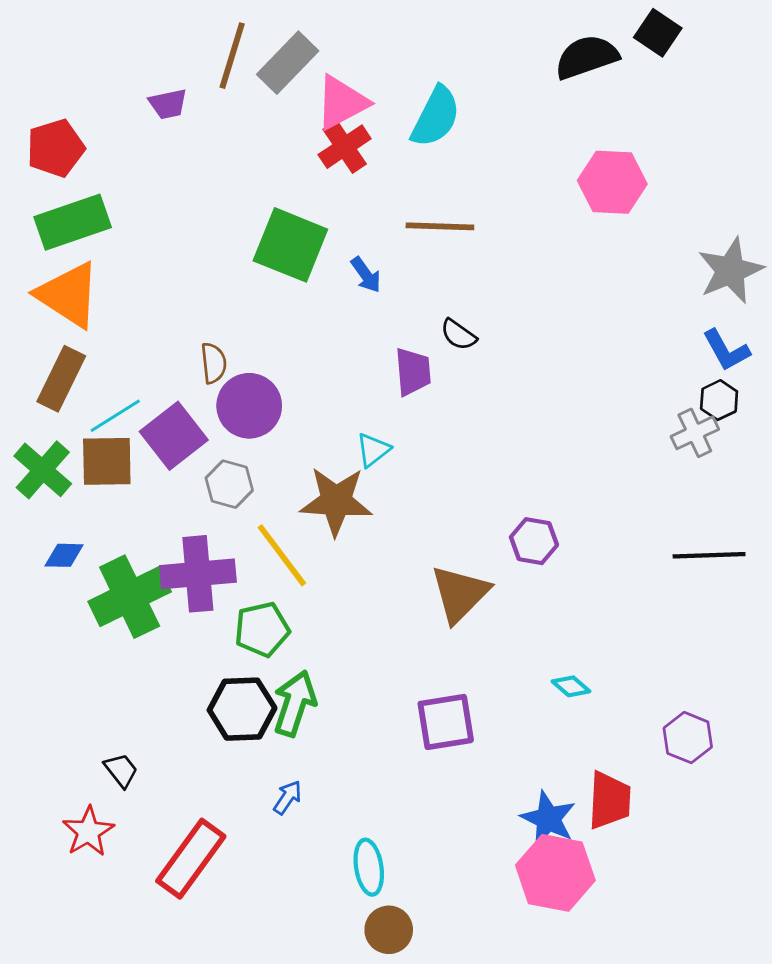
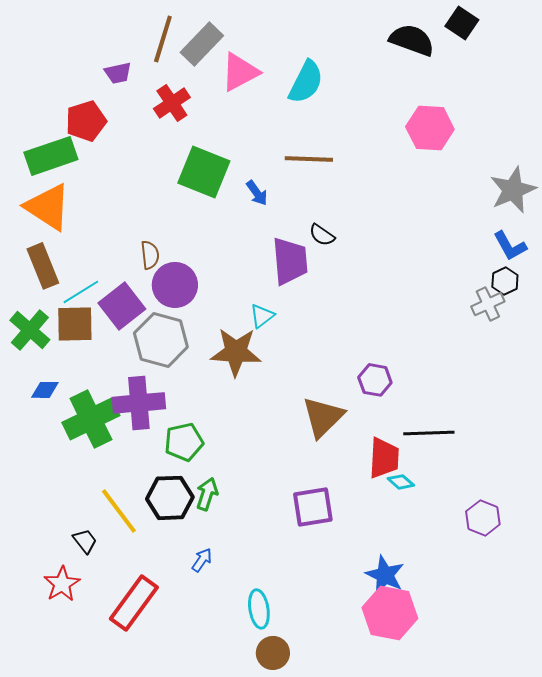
black semicircle: (587, 57) -> (412, 40), turned 39
red cross: (345, 147) -> (172, 103), moved
red pentagon: (56, 148) -> (86, 121), moved
purple trapezoid: (413, 372) -> (290, 261), size x1.4
brown rectangle: (61, 379) -> (43, 266), turned -48
gray hexagon: (229, 484) -> (161, 340), size x1.6
yellow line: (282, 555) -> (119, 511), moved
black line: (709, 555) -> (429, 433), moved
green arrow: (295, 703) -> (207, 494), size x0.7
red trapezoid: (609, 800) -> (384, 458), moved

